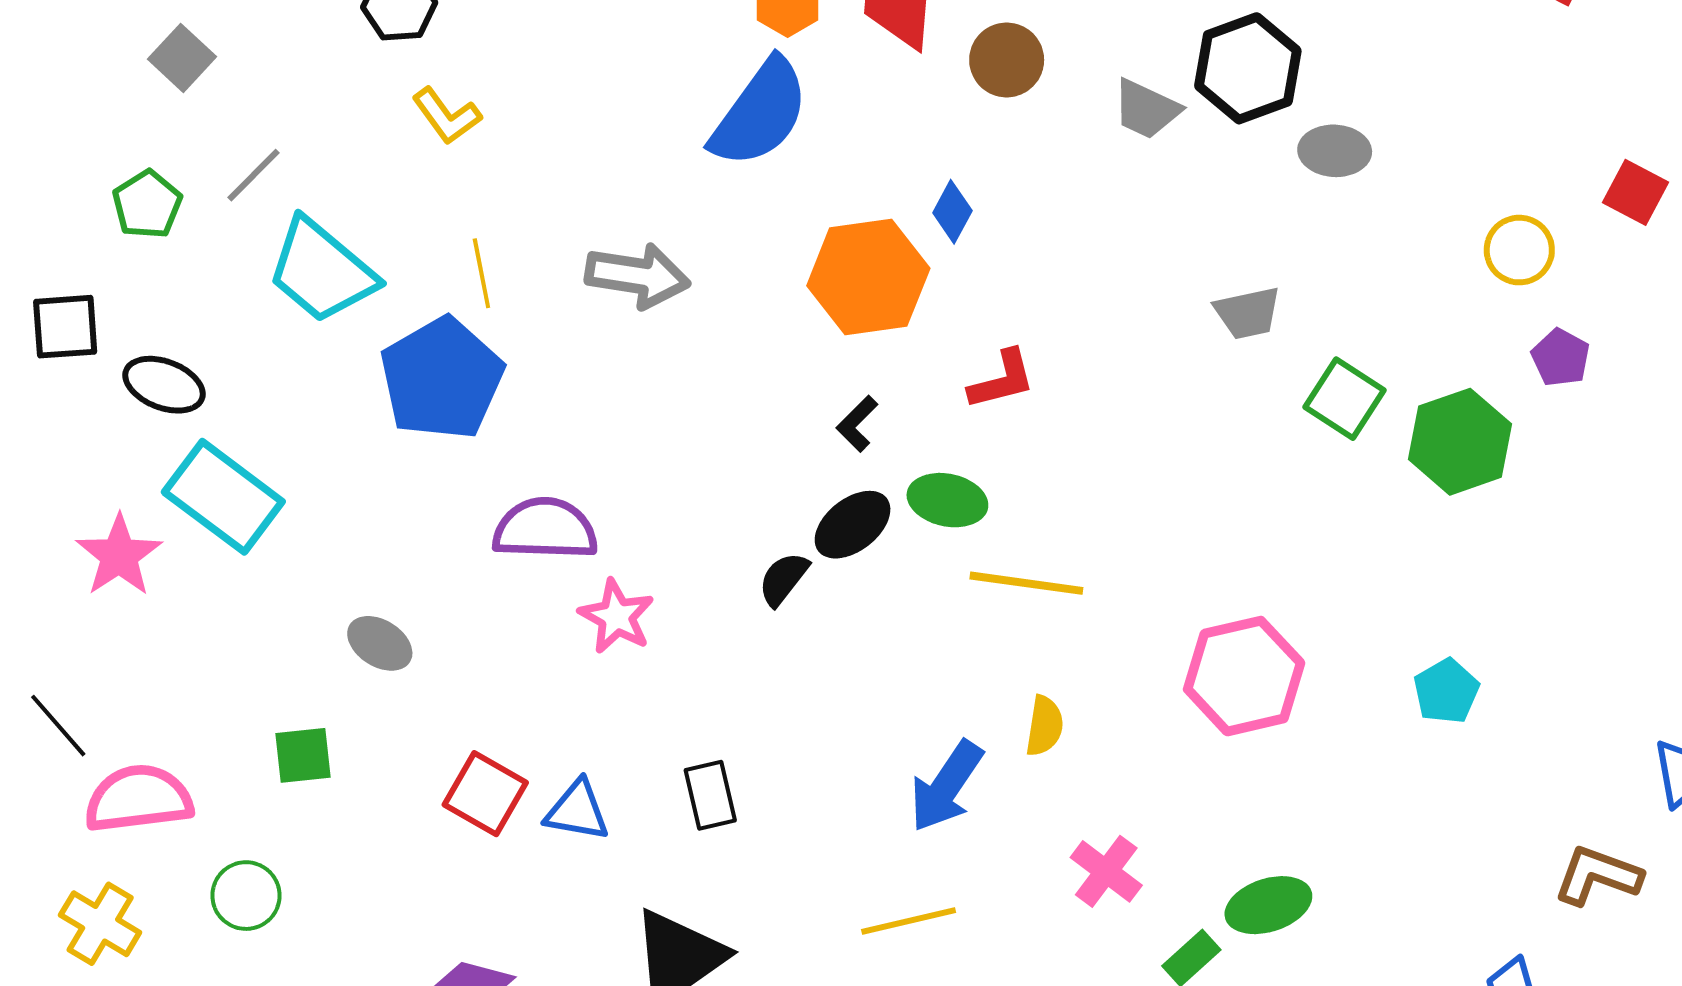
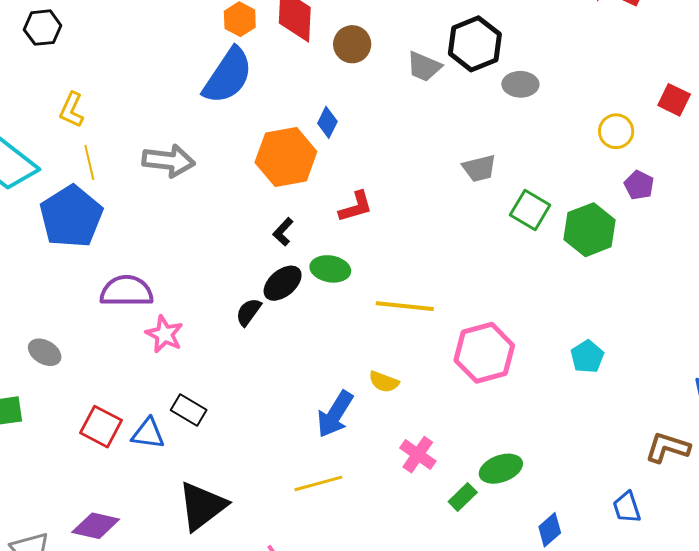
yellow L-shape: (447, 116) -> (72, 110), moved, turned 63
yellow line: (1026, 583) -> (405, 306), moved
yellow semicircle: (1045, 726) -> (384, 382), turned 104
black rectangle: (710, 795) -> (189, 410), moved, turned -44

